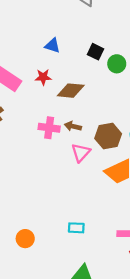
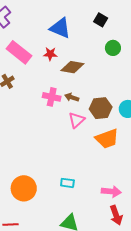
blue triangle: (52, 45) -> (60, 28), size x1.6
black square: (96, 52) -> (101, 20), moved
orange circle: (25, 239) -> (24, 188), size x1.6

